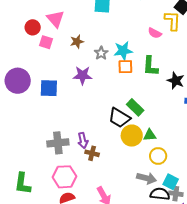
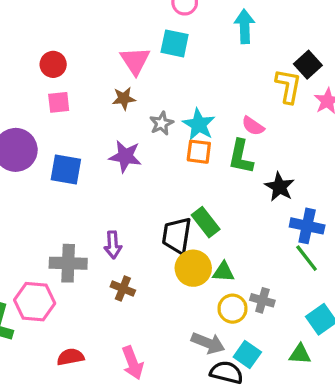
pink triangle: (55, 19) -> (135, 61), moved
pink semicircle: (155, 33) -> (253, 126), moved
pink square: (46, 42) -> (59, 102), moved, turned -32
cyan star: (123, 51) -> (199, 124), turned 30
black trapezoid: (119, 118) -> (177, 236), turned 60
purple arrow: (83, 140) -> (113, 245), moved
pink hexagon: (64, 177) -> (35, 302), moved
gray cross: (176, 194) -> (262, 300), moved

